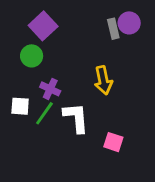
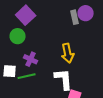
green line: (44, 113) -> (27, 76), turned 42
white L-shape: (76, 118) -> (64, 79), moved

